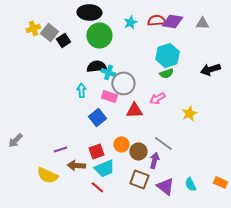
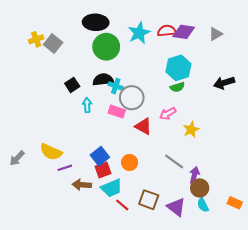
cyan star: (130, 22) -> (139, 33), size x1.5
gray triangle: (202, 23) -> (216, 34), turned -32
black square: (63, 40) -> (72, 85), moved
red triangle: (134, 110) -> (143, 126), turned 30
yellow star: (189, 113) -> (191, 130), moved
blue square: (97, 117) -> (100, 156), moved
brown circle: (138, 151) -> (200, 188), moved
purple arrow: (154, 160) -> (194, 175), moved
yellow semicircle: (47, 175) -> (51, 152), moved
red line: (97, 187) -> (122, 205), moved

